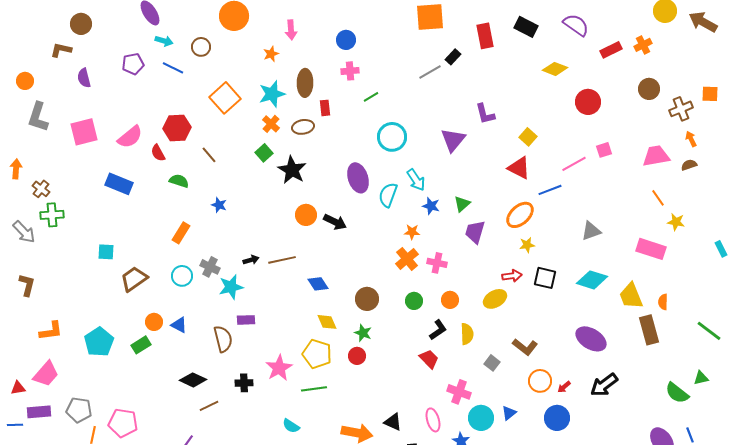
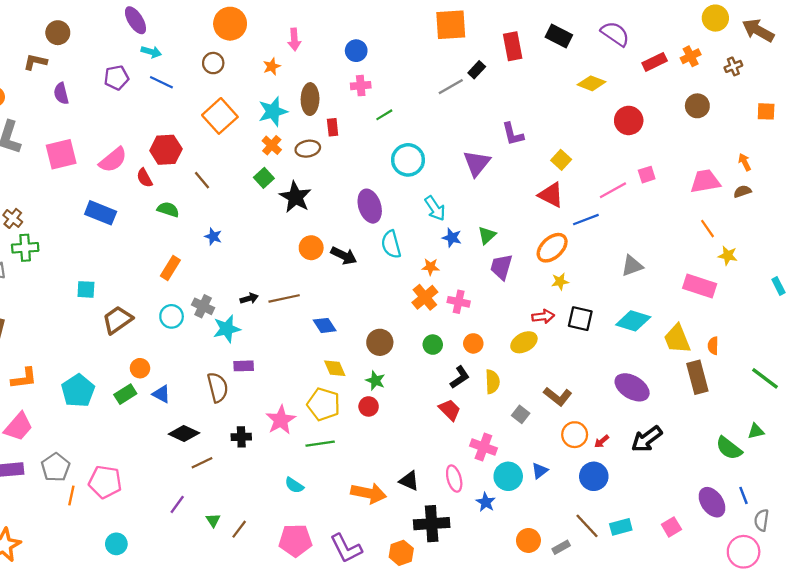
brown circle: (201, 47) -> (213, 63), moved
brown cross: (681, 109) -> (733, 66), moved, size x0.7
cyan semicircle: (388, 195) -> (391, 244), moved, turned -35
blue triangle: (179, 325) -> (161, 394), moved
gray pentagon: (79, 410) -> (56, 467), turned 30

